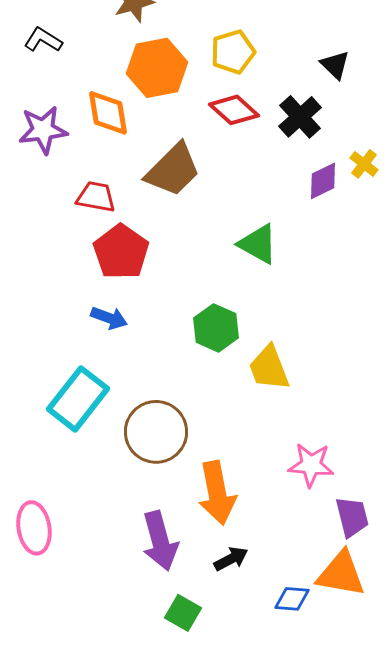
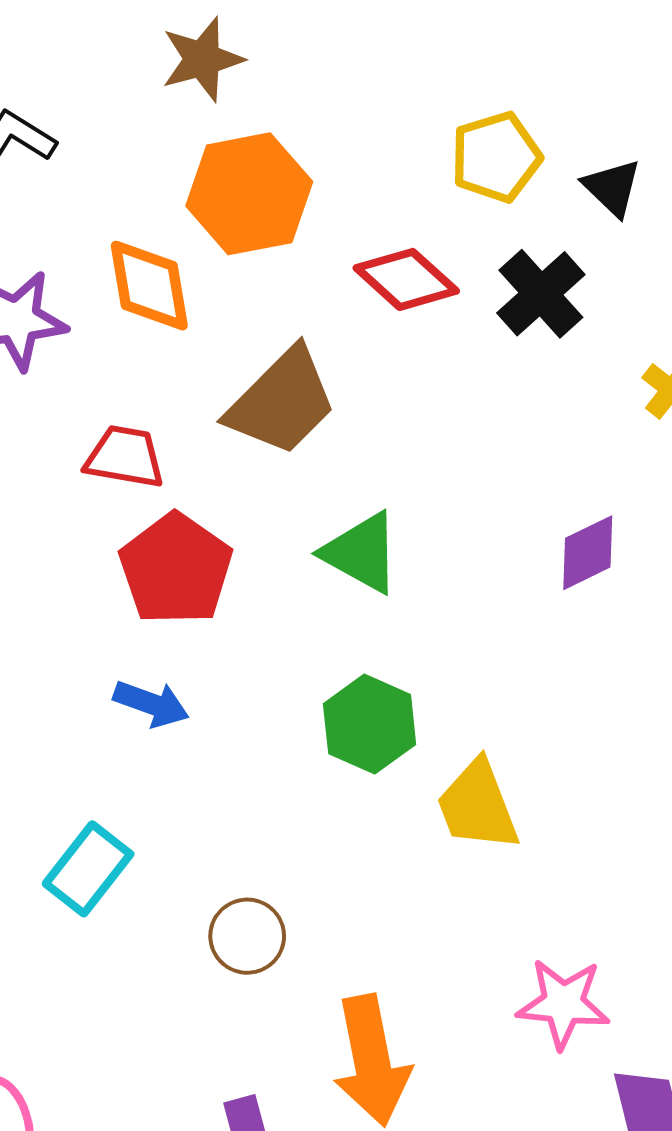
yellow pentagon: (233, 52) -> (496, 157), moved
purple diamond: (323, 181) -> (588, 553), moved
green triangle: (258, 244) -> (361, 553), moved
cyan rectangle: (78, 399) -> (88, 869), size x0.7
brown circle: (156, 432) -> (247, 936), size x0.6

